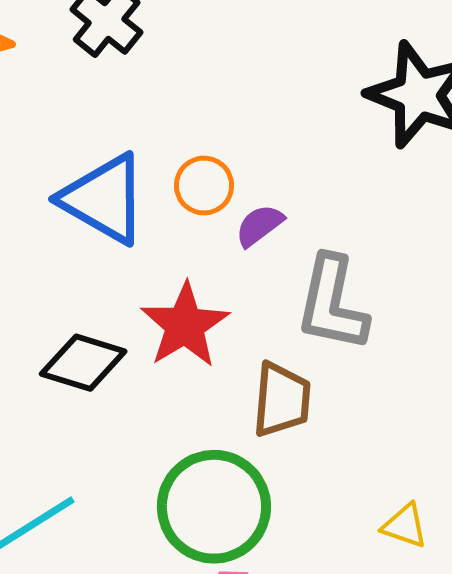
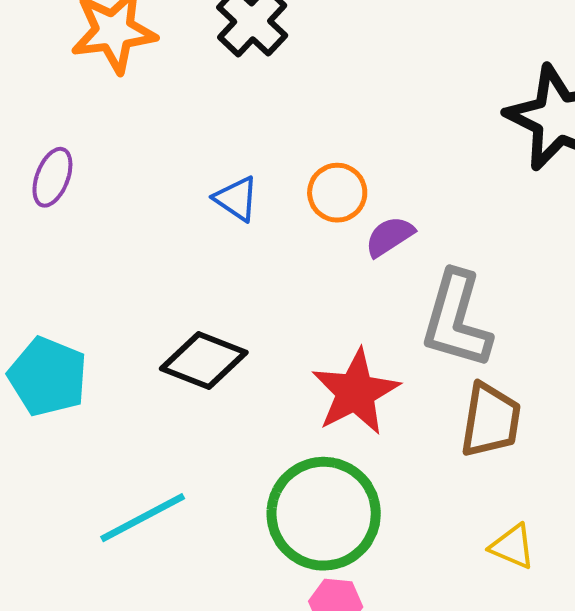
blue triangle: (104, 199) -> (236, 199), size x0.5
red star: (185, 325) -> (356, 392), moved
brown trapezoid: (282, 400) -> (491, 420), moved

